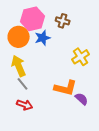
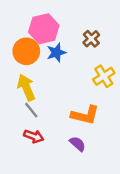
brown cross: (63, 21) -> (91, 39), moved, turned 32
purple semicircle: (82, 99) -> (78, 144), moved

